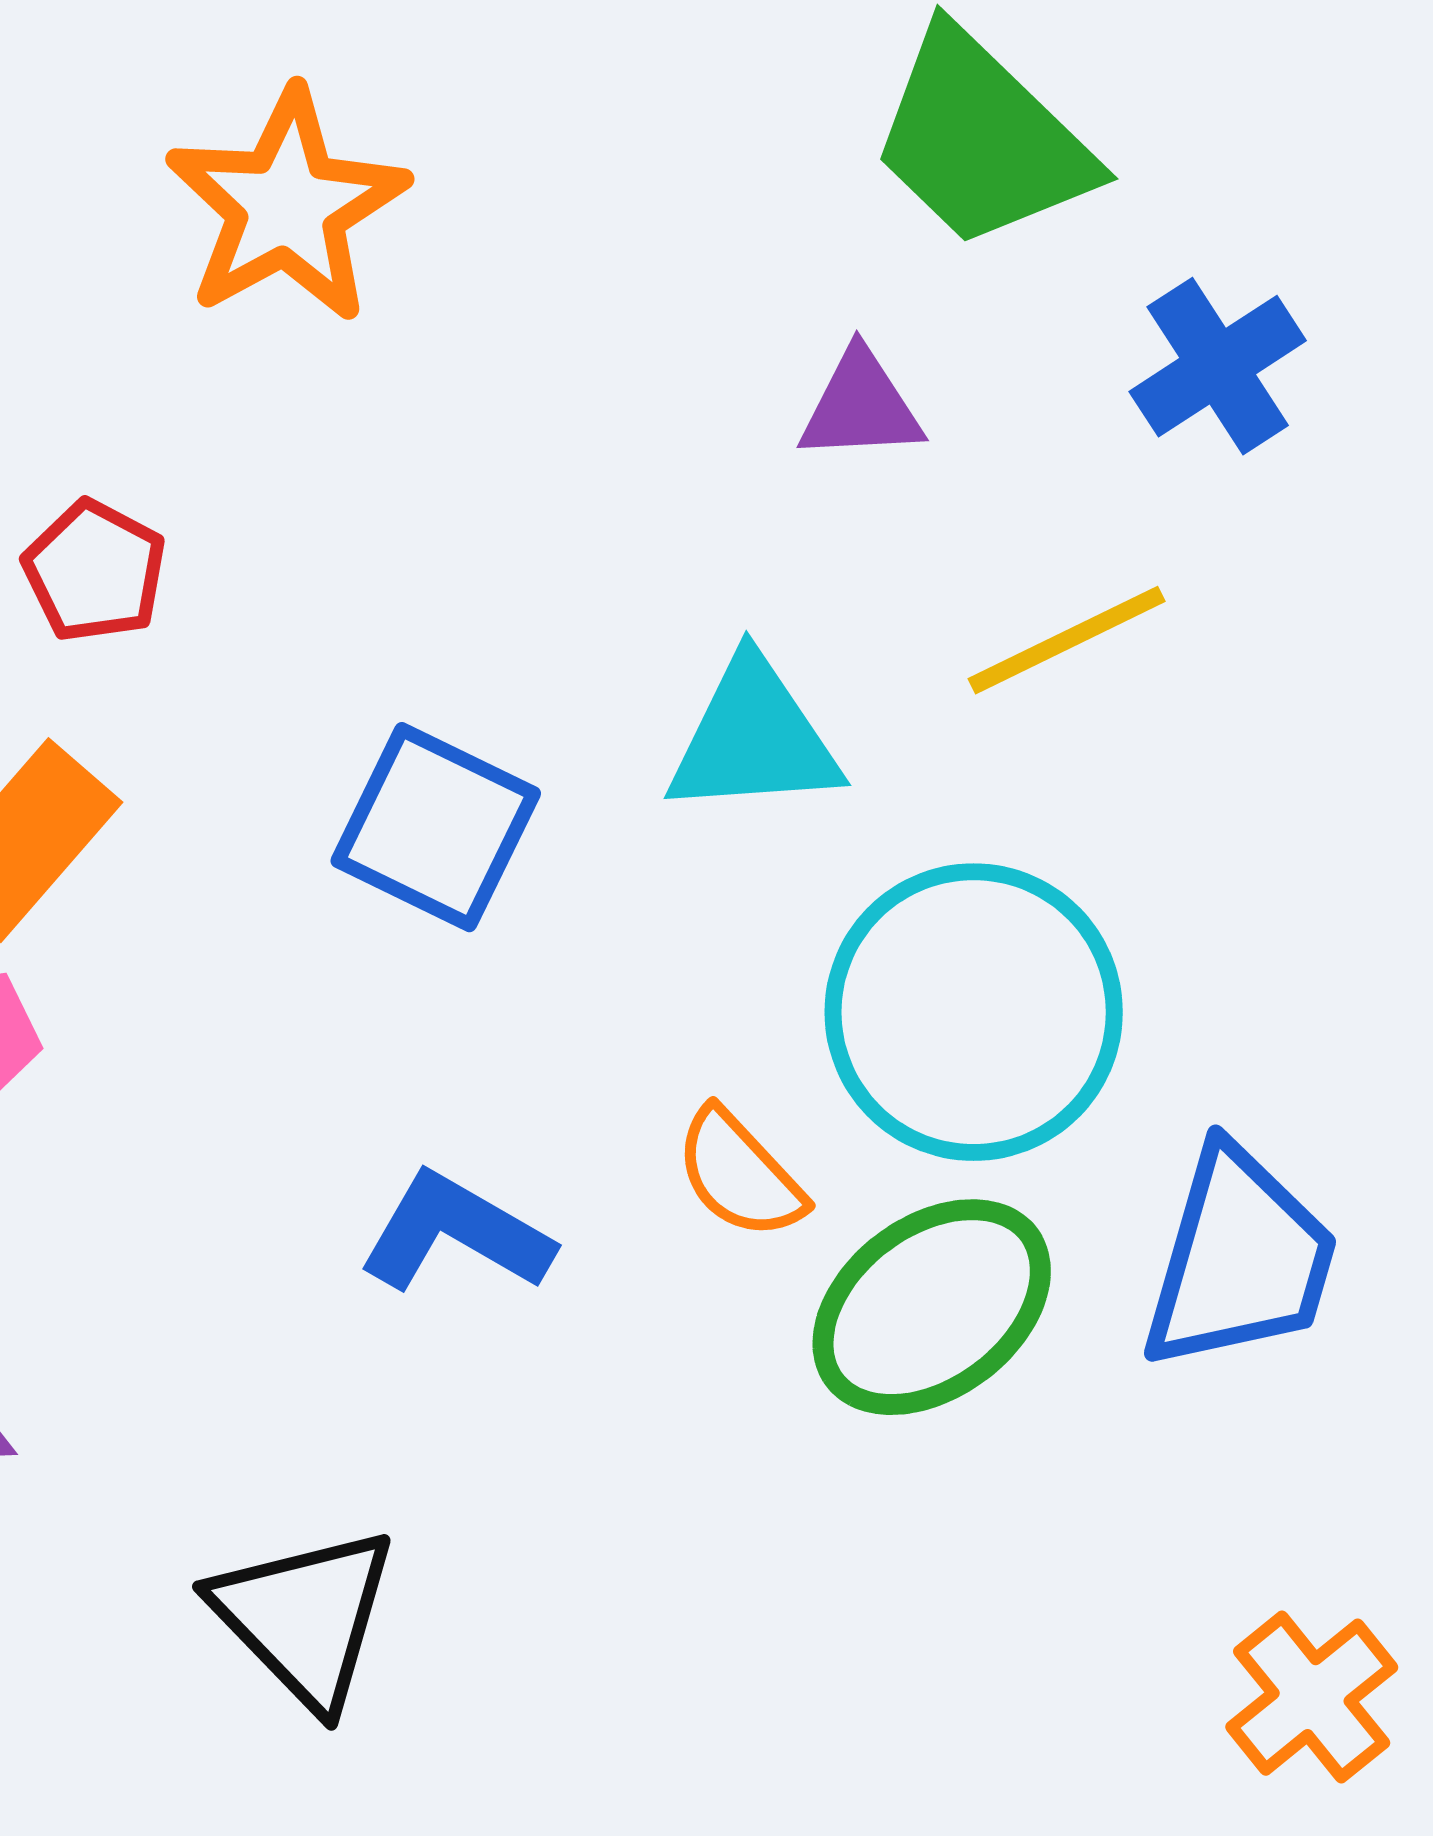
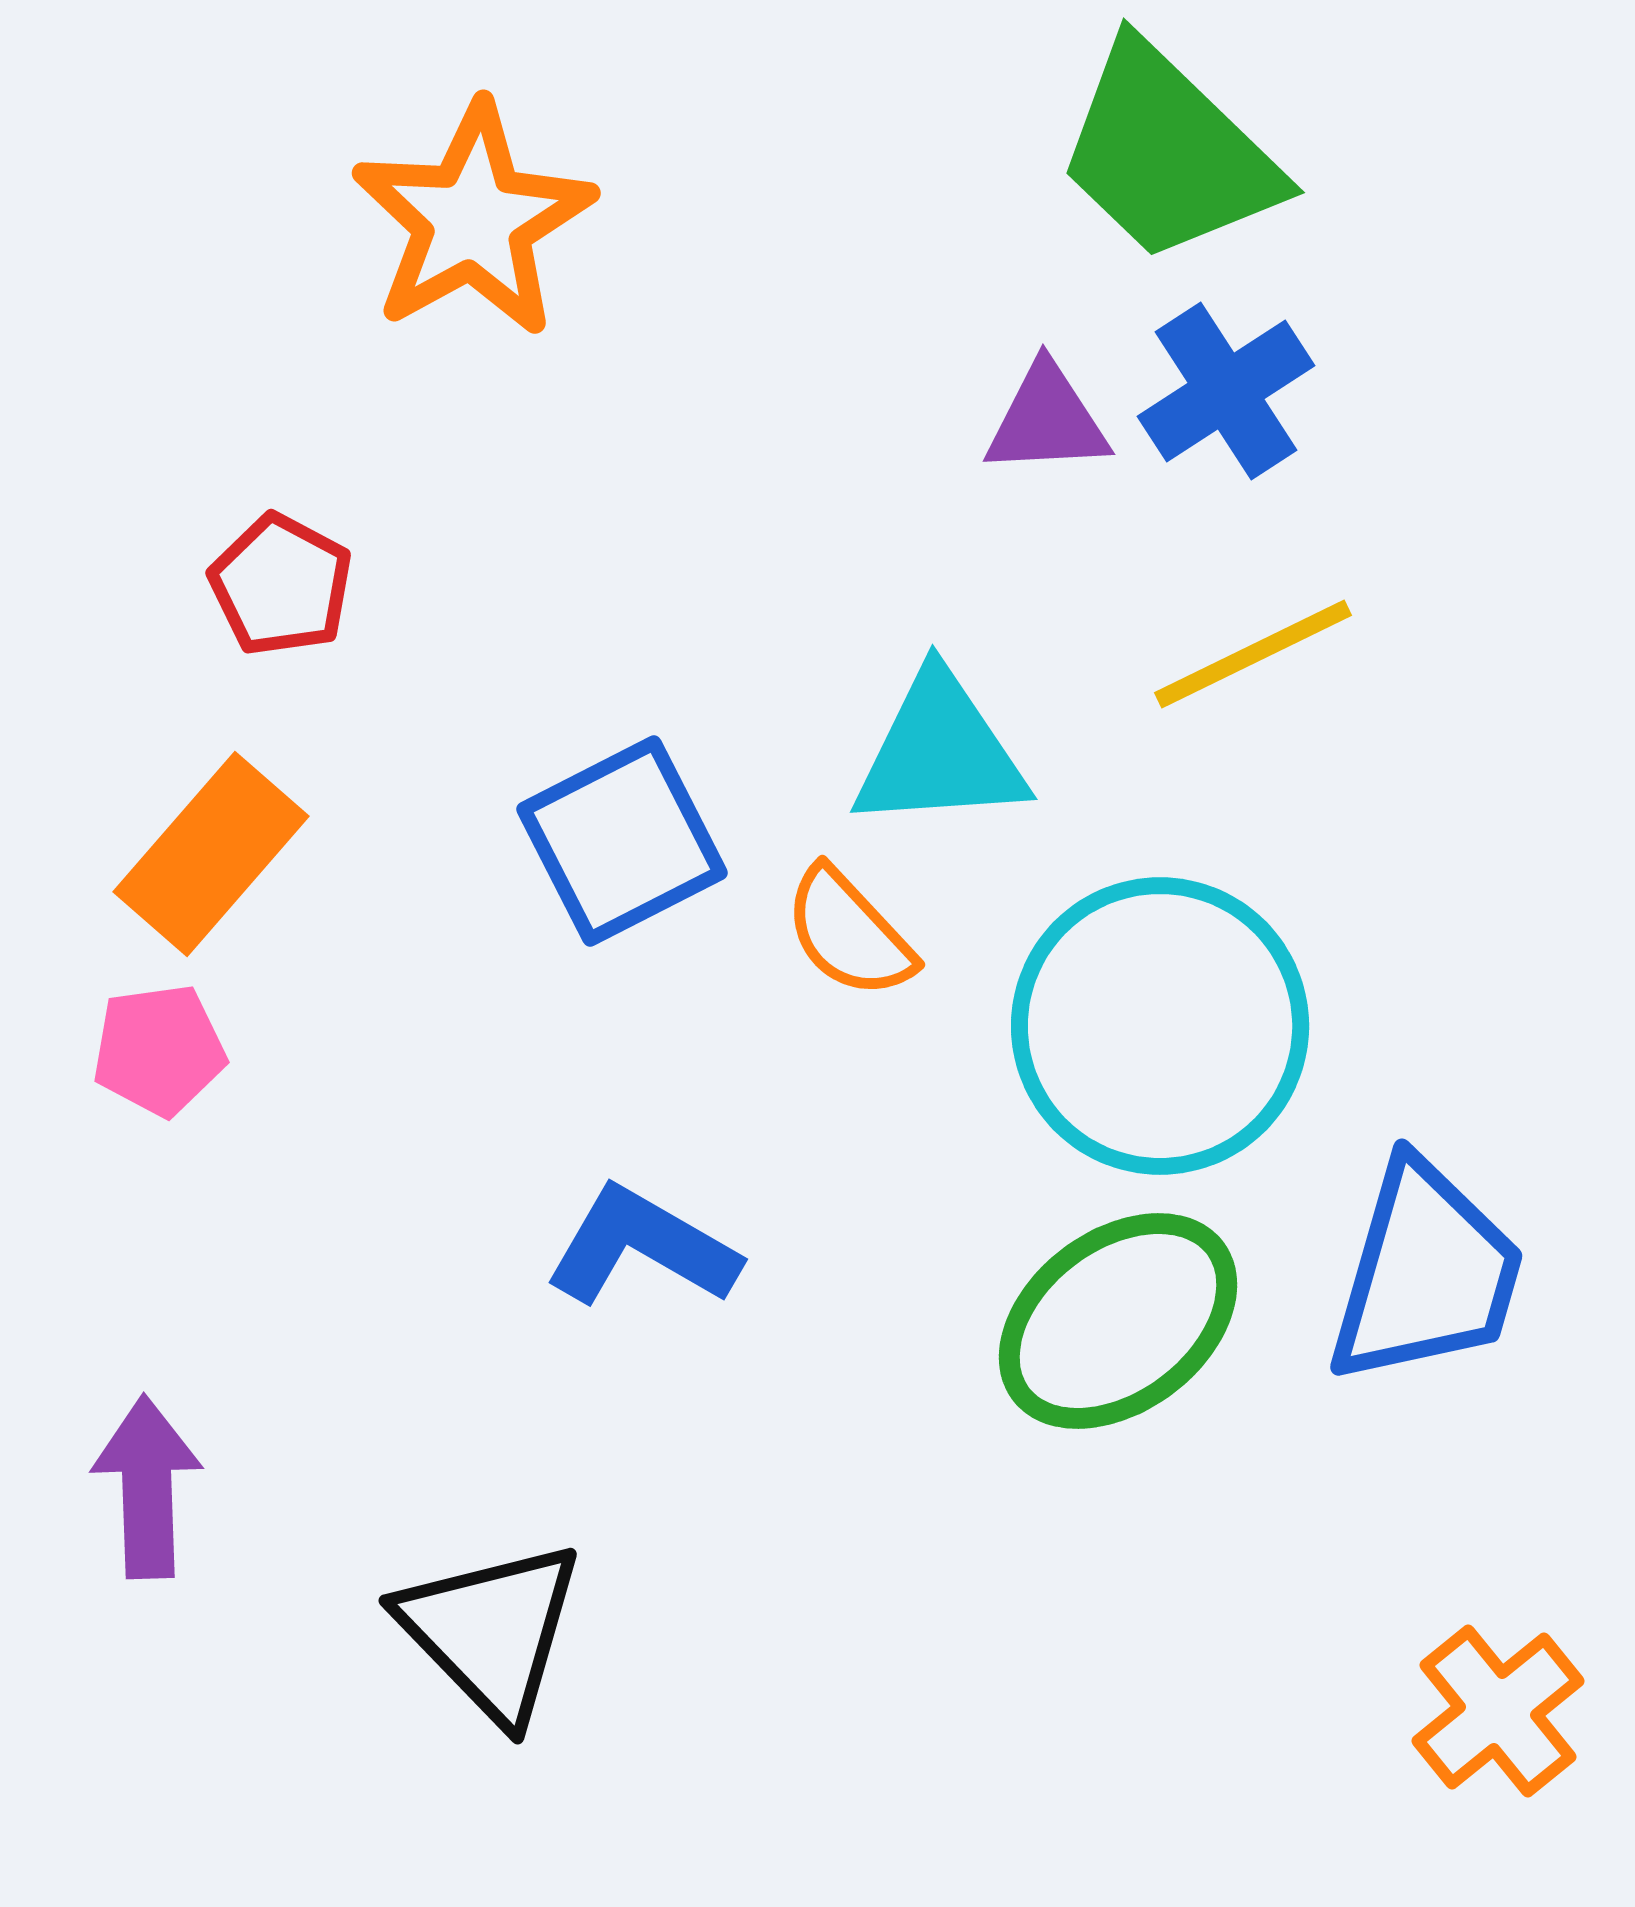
blue cross: (1218, 366) -> (1226, 391), moved
blue square: (436, 827) -> (622, 841), turned 37
orange semicircle: (740, 1174) -> (849, 933), moved

